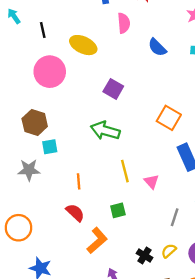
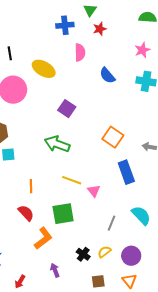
yellow line: (125, 171) -> (72, 180), turned -60
green square: (118, 210) -> (63, 214), size x1.6

